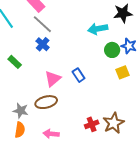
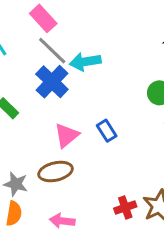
cyan arrow: (98, 29) -> (85, 62), moved
blue cross: (43, 44) -> (52, 82), size x1.5

